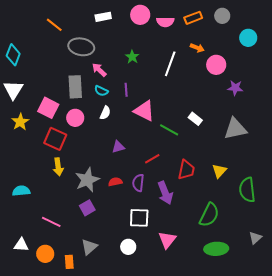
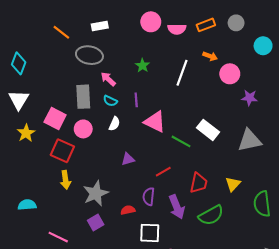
white rectangle: (103, 17) -> (100, 26), moved
white rectangle: (195, 119) -> (208, 130), size x1.5
red semicircle: (115, 182) -> (128, 210), moved
green semicircle: (209, 215) -> (211, 215), moved, turned 35

